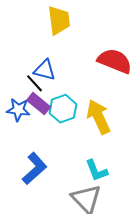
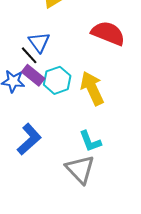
blue triangle: (45, 70) -> (39, 42), turned 40

